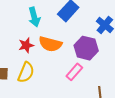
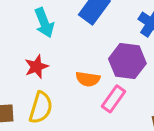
orange semicircle: (50, 44) -> (88, 79), moved, size x0.7

